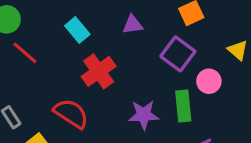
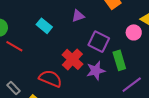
purple square: (178, 54) -> (99, 42), moved
red cross: (99, 71) -> (72, 59), moved
pink circle: (209, 81) -> (134, 32), moved

